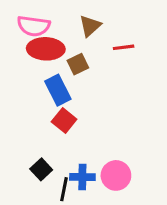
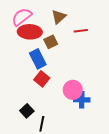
pink semicircle: (34, 26) -> (22, 17), turned 135
pink circle: (116, 175) -> (73, 90), moved
blue cross: (82, 177) -> (82, 100), moved

